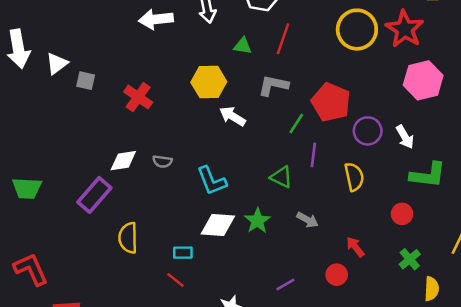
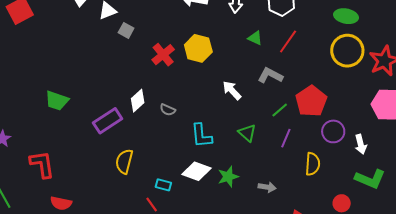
yellow hexagon: (209, 82) -> (198, 48), moved
white diamond: (123, 161) -> (138, 101), turned -50
green triangle: (281, 177) -> (247, 133), moved
gray arrow: (308, 220) -> (267, 187), turned -36

